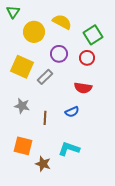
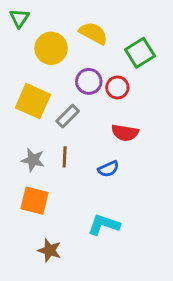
red circle: (87, 58) -> (117, 87), moved
brown line: (45, 118) -> (65, 157), moved
orange square: (23, 146) -> (34, 201), moved
brown star: (43, 164) -> (50, 250), moved

